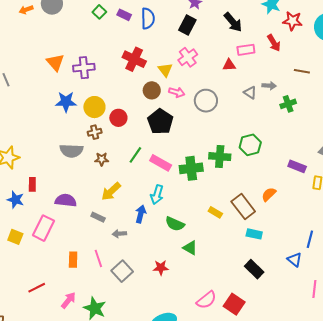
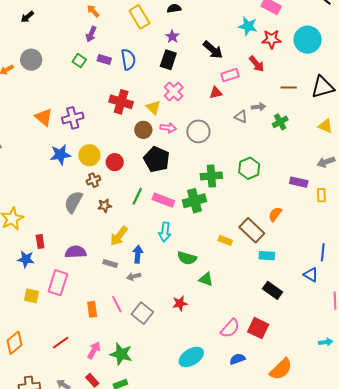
gray semicircle: (71, 151) -> (73, 202), turned 125
green cross: (220, 157) -> (211, 176), moved
blue arrow: (141, 214) -> (138, 254), moved

